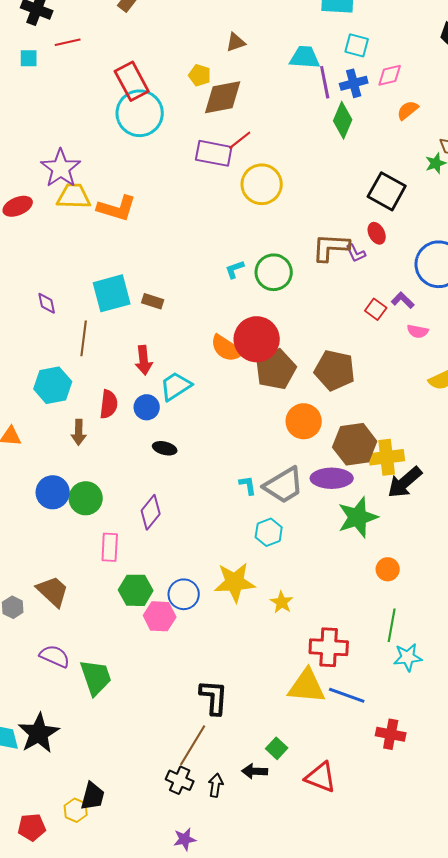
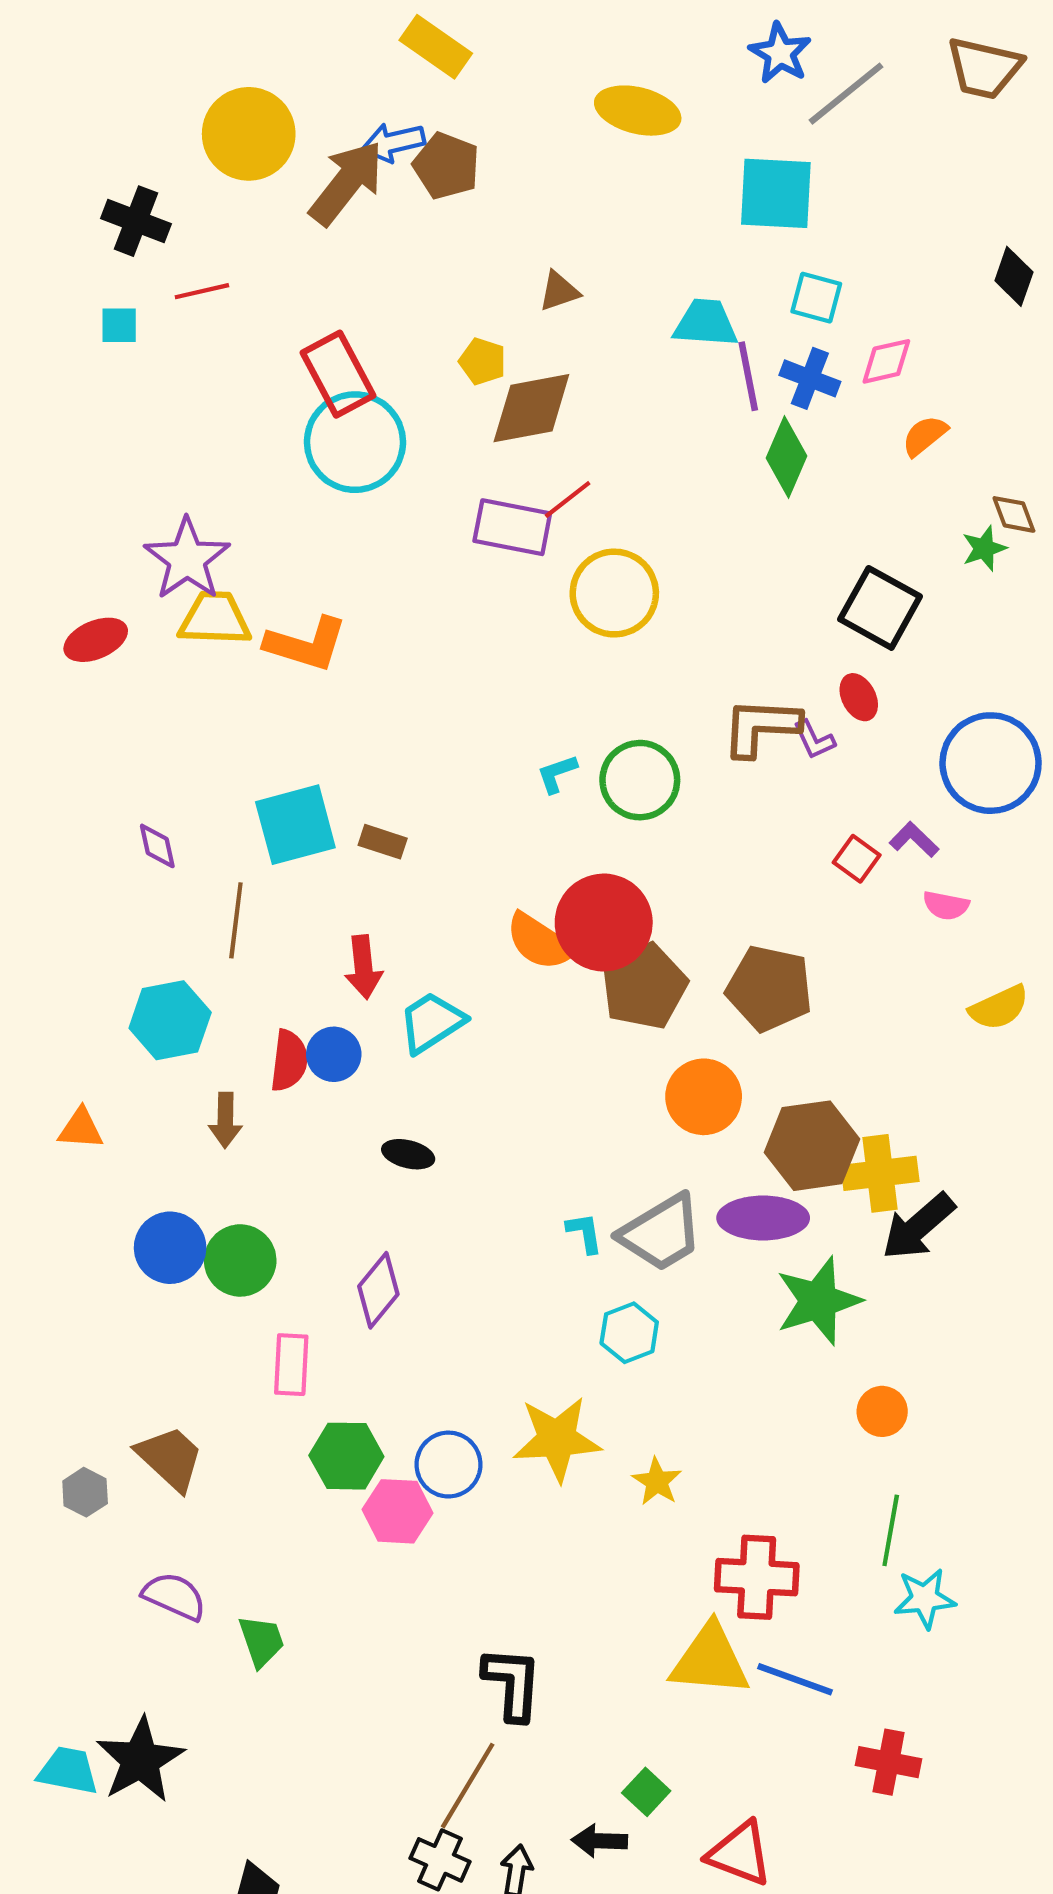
blue cross: (354, 83) -> (810, 378), turned 36
blue circle: (147, 407) -> (334, 1054), moved
green trapezoid: (96, 677) -> (261, 1641), size x0.7

